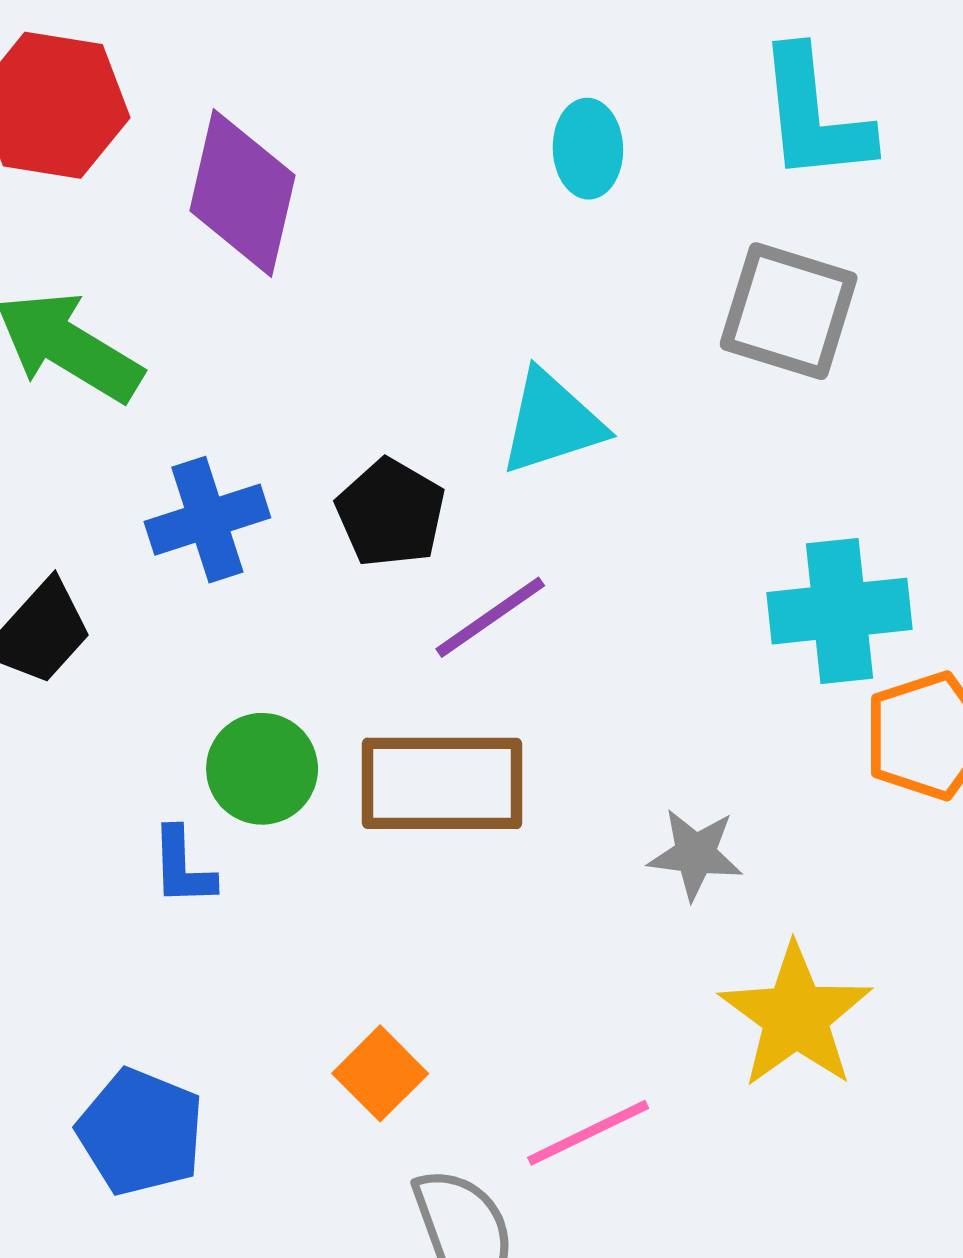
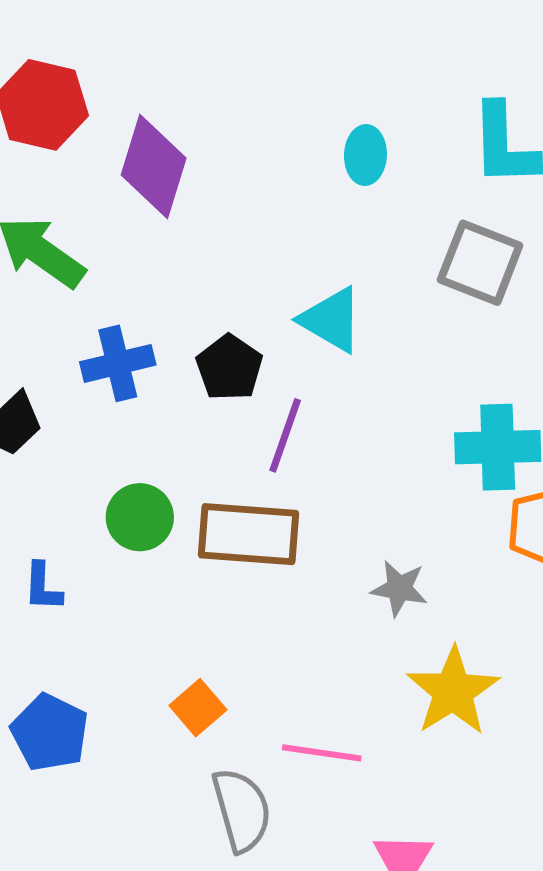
cyan triangle: (552, 423) -> (331, 320), turned 44
purple line: (490, 617) -> (285, 435), turned -40
blue L-shape: (183, 867) -> (43, 587), moved
pink line: (588, 1133) -> (322, 753), turned 30

